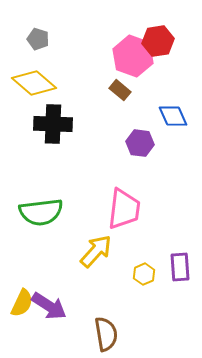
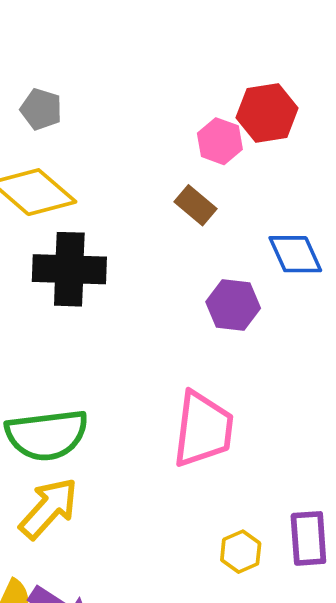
pink hexagon: (133, 56) -> (220, 141), size x0.6
yellow arrow: (96, 251) -> (49, 508), moved

